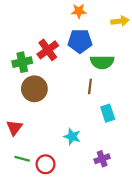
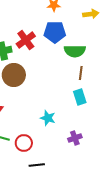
brown line: (90, 87) -> (81, 73), moved

